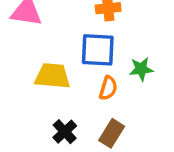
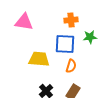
green star: (141, 69) -> (90, 37), moved

